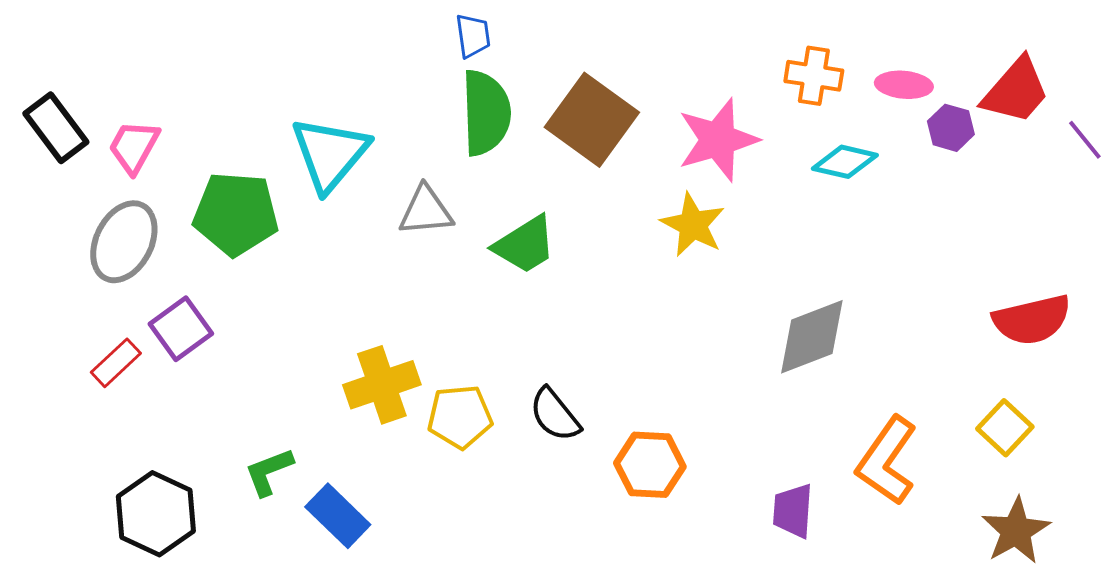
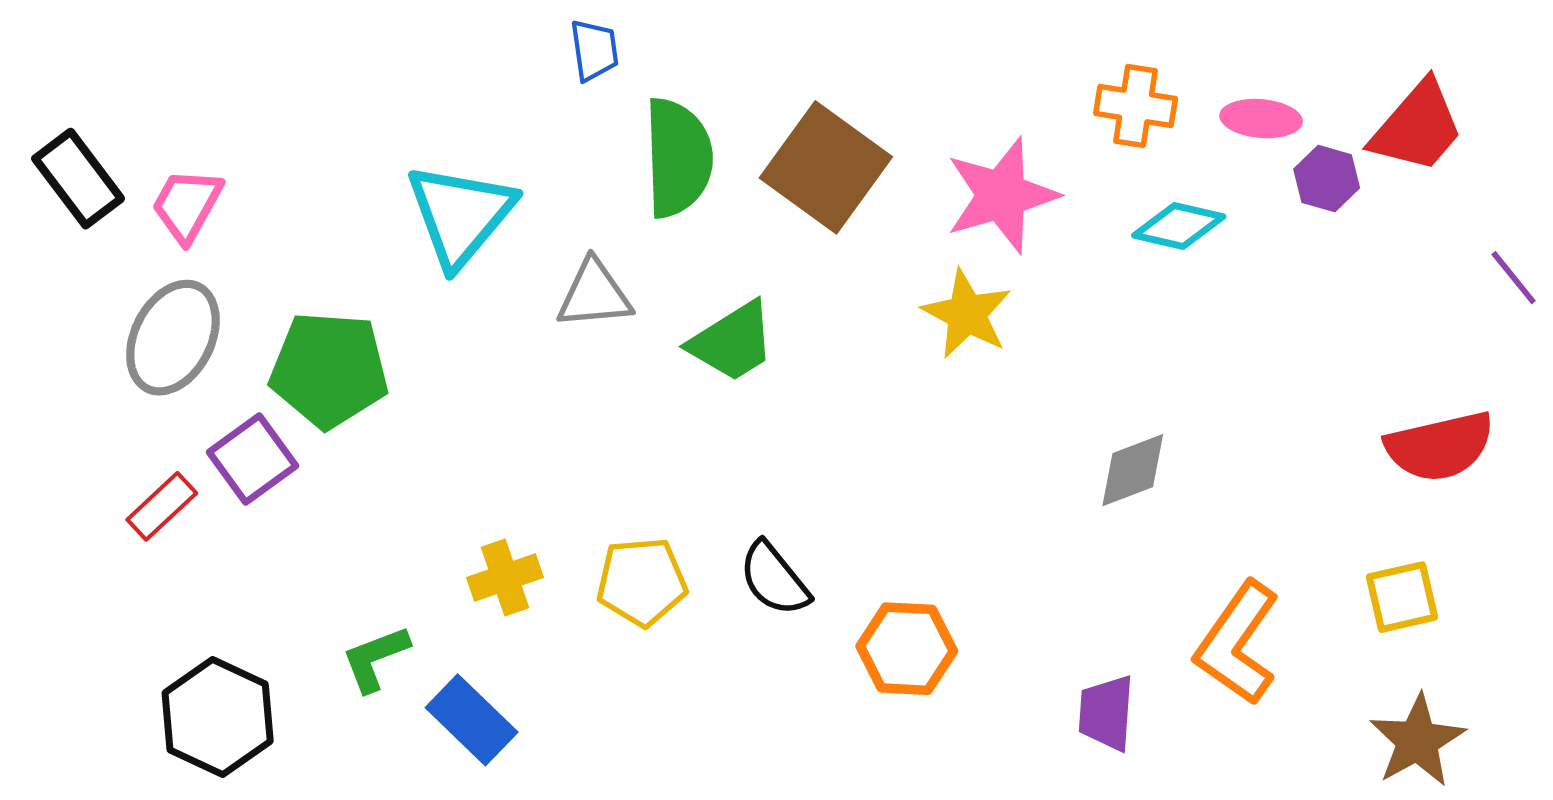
blue trapezoid: (473, 36) -> (594, 50), moved
purple line: (1085, 140) -> (1514, 278), moved
green pentagon: (236, 214) -> (329, 370), moved
gray diamond: (812, 337) -> (1133, 470), size x0.7
yellow cross: (382, 385) -> (505, 578), moved, size x0.7
yellow square: (1005, 428) -> (1402, 597), turned 34

